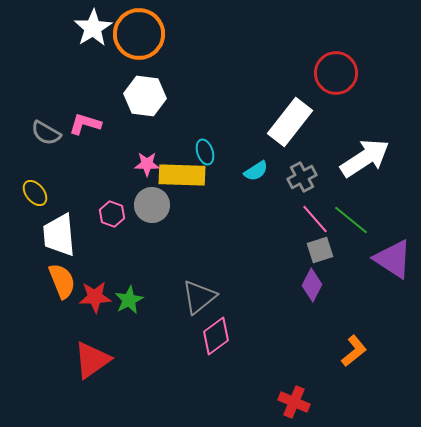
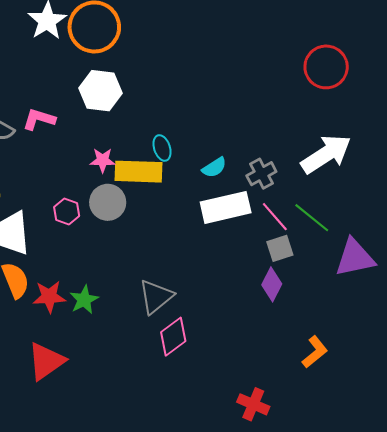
red circle: (336, 73) -> (326, 67), moved
white rectangle: (290, 122) -> (226, 207), moved, turned 39
purple triangle: (393, 259) -> (355, 258), turned -45

